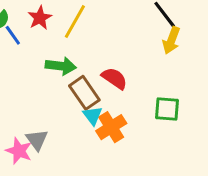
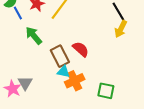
green arrow: (61, 66) -> (34, 36), moved, turned -144
green square: (167, 109) -> (106, 91), moved
cyan triangle: (93, 115) -> (63, 72), turned -48

